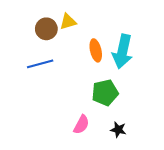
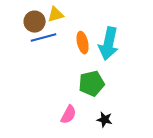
blue line: (40, 64) -> (44, 38), moved

